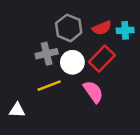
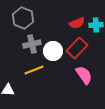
gray hexagon: (69, 28) -> (23, 18), moved
pink semicircle: (93, 92) -> (84, 75), moved

